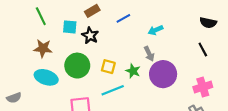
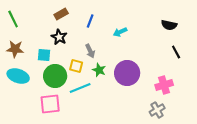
blue line: (123, 18) -> (90, 21), turned -40
cyan square: (70, 27) -> (44, 55), moved
black line: (203, 49) -> (176, 52), moved
gray arrow: (149, 54) -> (90, 51), moved
green circle: (77, 66) -> (55, 76), moved

